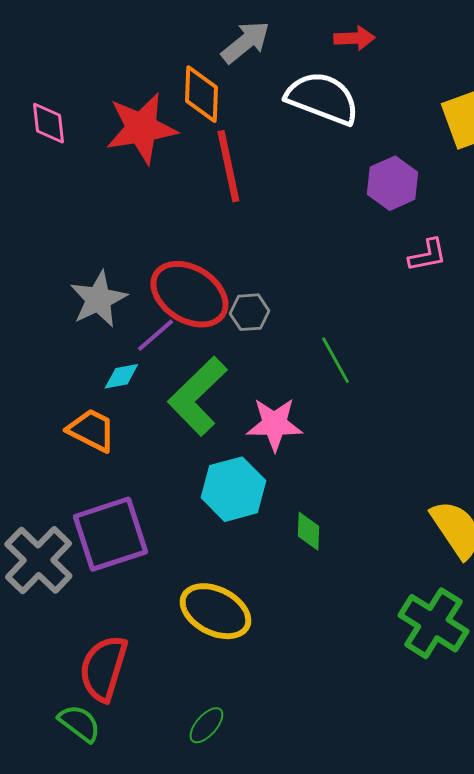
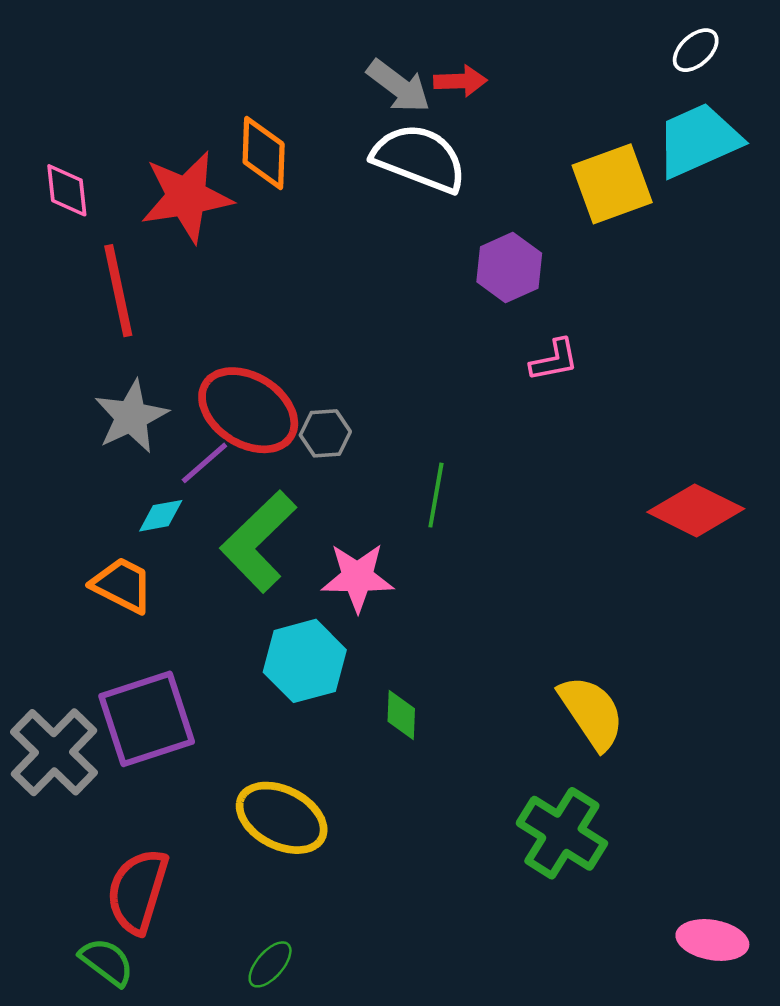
gray arrow: (245, 42) -> (399, 86), moved, turned 76
red line: (228, 166) -> (118, 291), moved
green line: (335, 360) -> (436, 495), turned 39

